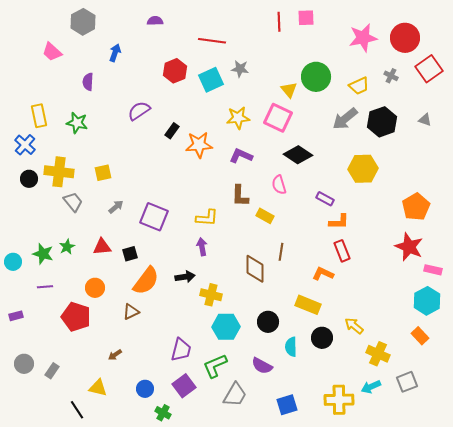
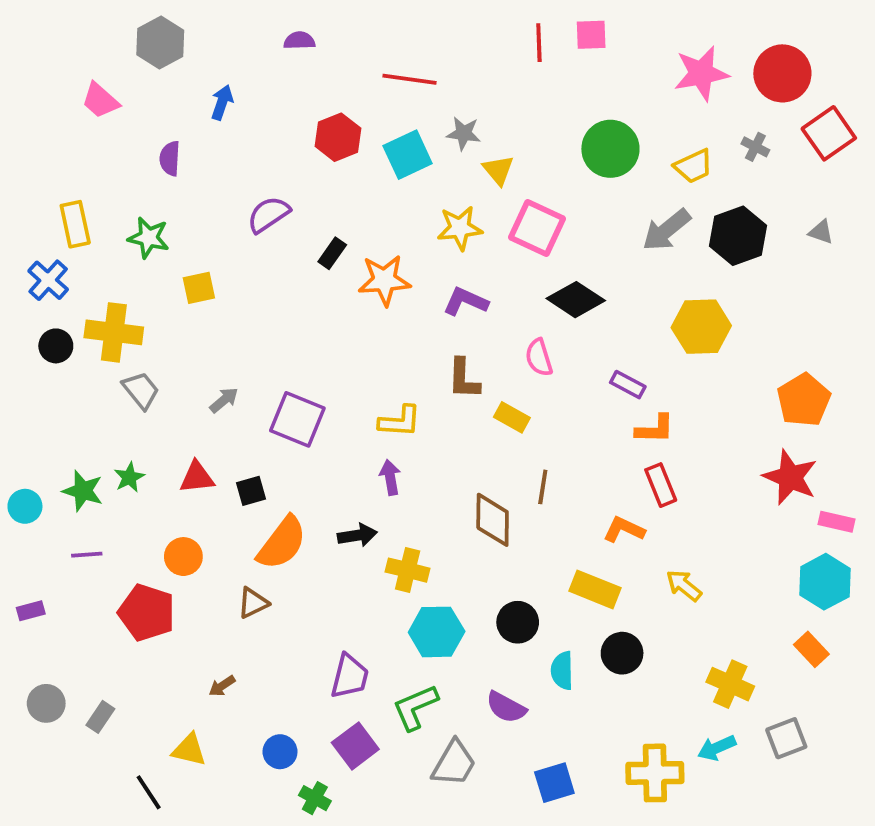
yellow triangle: (289, 90) -> (498, 170), moved
yellow square: (103, 173) -> (199, 288), moved
yellow arrow: (354, 326) -> (684, 586), moved

